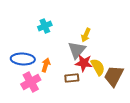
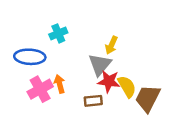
blue ellipse: (23, 59) -> (30, 57), moved
orange arrow: (46, 65) -> (60, 84), turned -32
pink cross: (31, 82) -> (40, 89), moved

